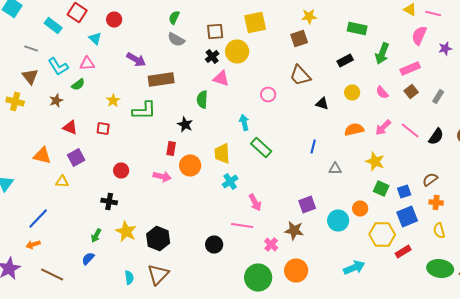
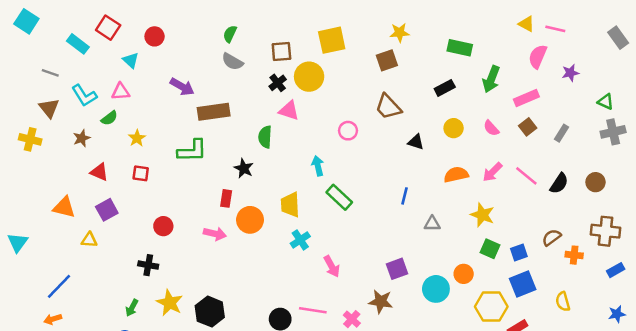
yellow star: (113, 100) -> (137, 138), moved
orange cross: (436, 202) -> (574, 255), moved
pink line: (242, 226) -> (313, 310), moved

